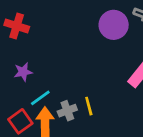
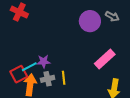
purple star: (23, 72) -> (44, 62), moved
red square: (20, 121) -> (19, 74), moved

